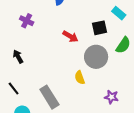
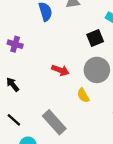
red arrow: (70, 36) -> (60, 70), moved

